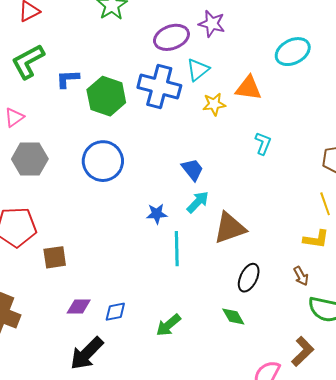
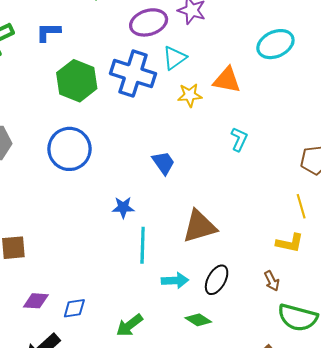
blue L-shape: (68, 79) -> (48, 32), moved
cyan arrow: (198, 202) -> (175, 280), moved, turned 40
green diamond: (233, 317) -> (198, 320), turned -30

